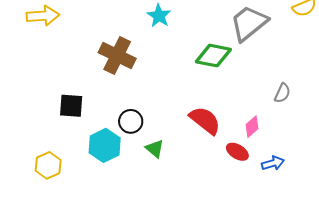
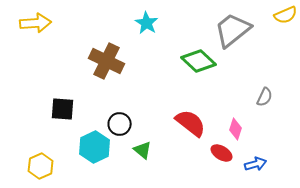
green diamond: (213, 56) -> (199, 61), turned 32
pink diamond: (252, 127) -> (236, 129), turned -30

